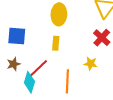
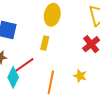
yellow star: (91, 64) -> (80, 76), moved

